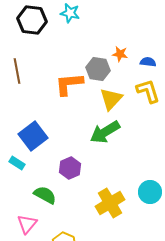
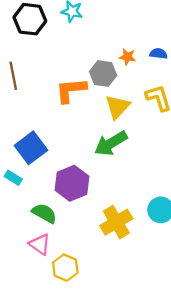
blue semicircle: (148, 62) -> (158, 54), moved
purple hexagon: (70, 168) -> (72, 183), size x1.4
pink triangle: (27, 224) -> (40, 244), moved, turned -35

